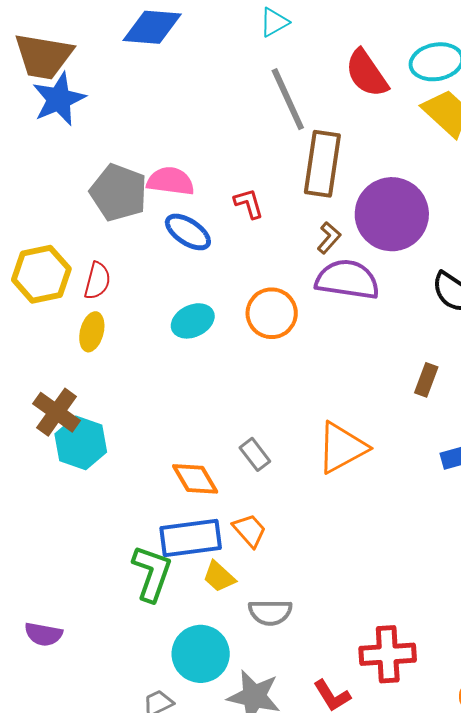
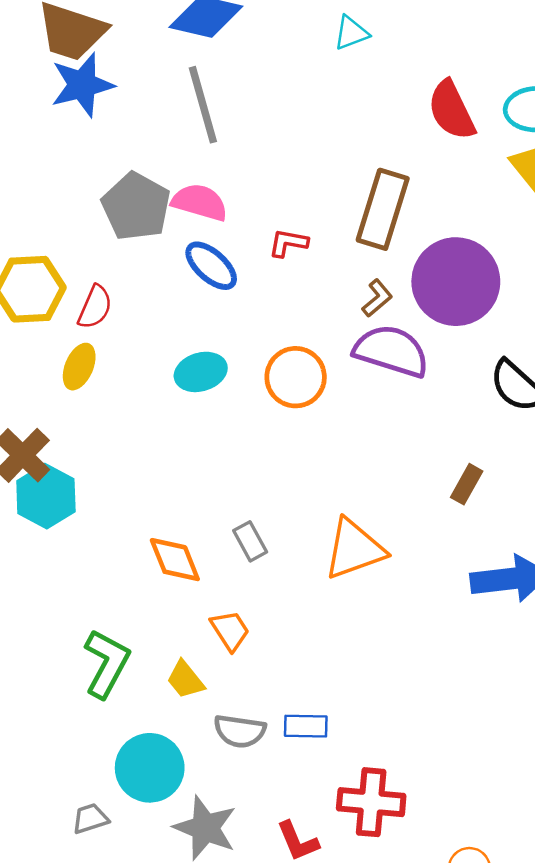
gray line: (288, 99) -> (203, 105), moved
red L-shape: (249, 203) -> (288, 243), turned -72
blue rectangle: (191, 538) -> (306, 726), moved, size x0.6

